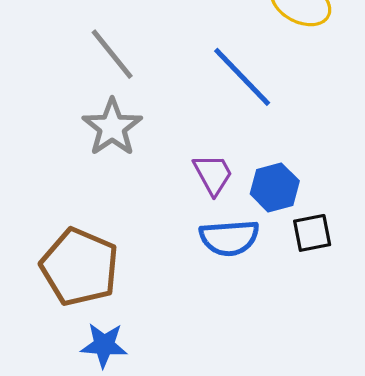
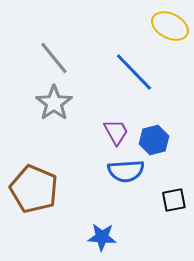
black square: (312, 233) -> (174, 200), moved
blue star: (104, 345) -> (102, 237), moved

